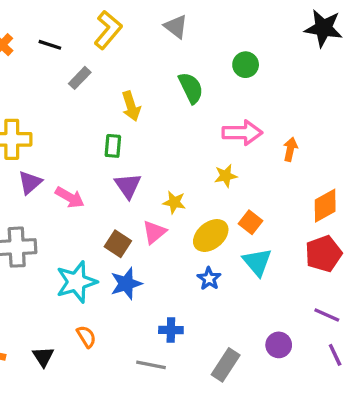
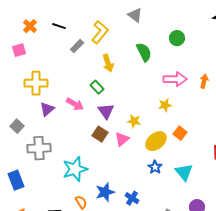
yellow L-shape: (108, 30) -> (100, 32), moved
green rectangle: (113, 146) -> (97, 87), turned -48
orange arrow: (290, 149) -> (204, 81), moved
pink arrow: (70, 197) -> (75, 104), moved
brown square: (118, 244) -> (100, 134), moved
cyan triangle: (257, 262) -> (184, 172), moved
blue star: (126, 284) -> (105, 192), moved
blue cross: (171, 330) -> (132, 198), turned 32

